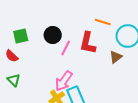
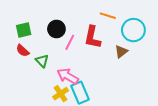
red semicircle: (12, 56) -> (23, 51), moved
green triangle: (14, 80) -> (42, 61), moved
pink arrow: (64, 81) -> (68, 76), turned 85

